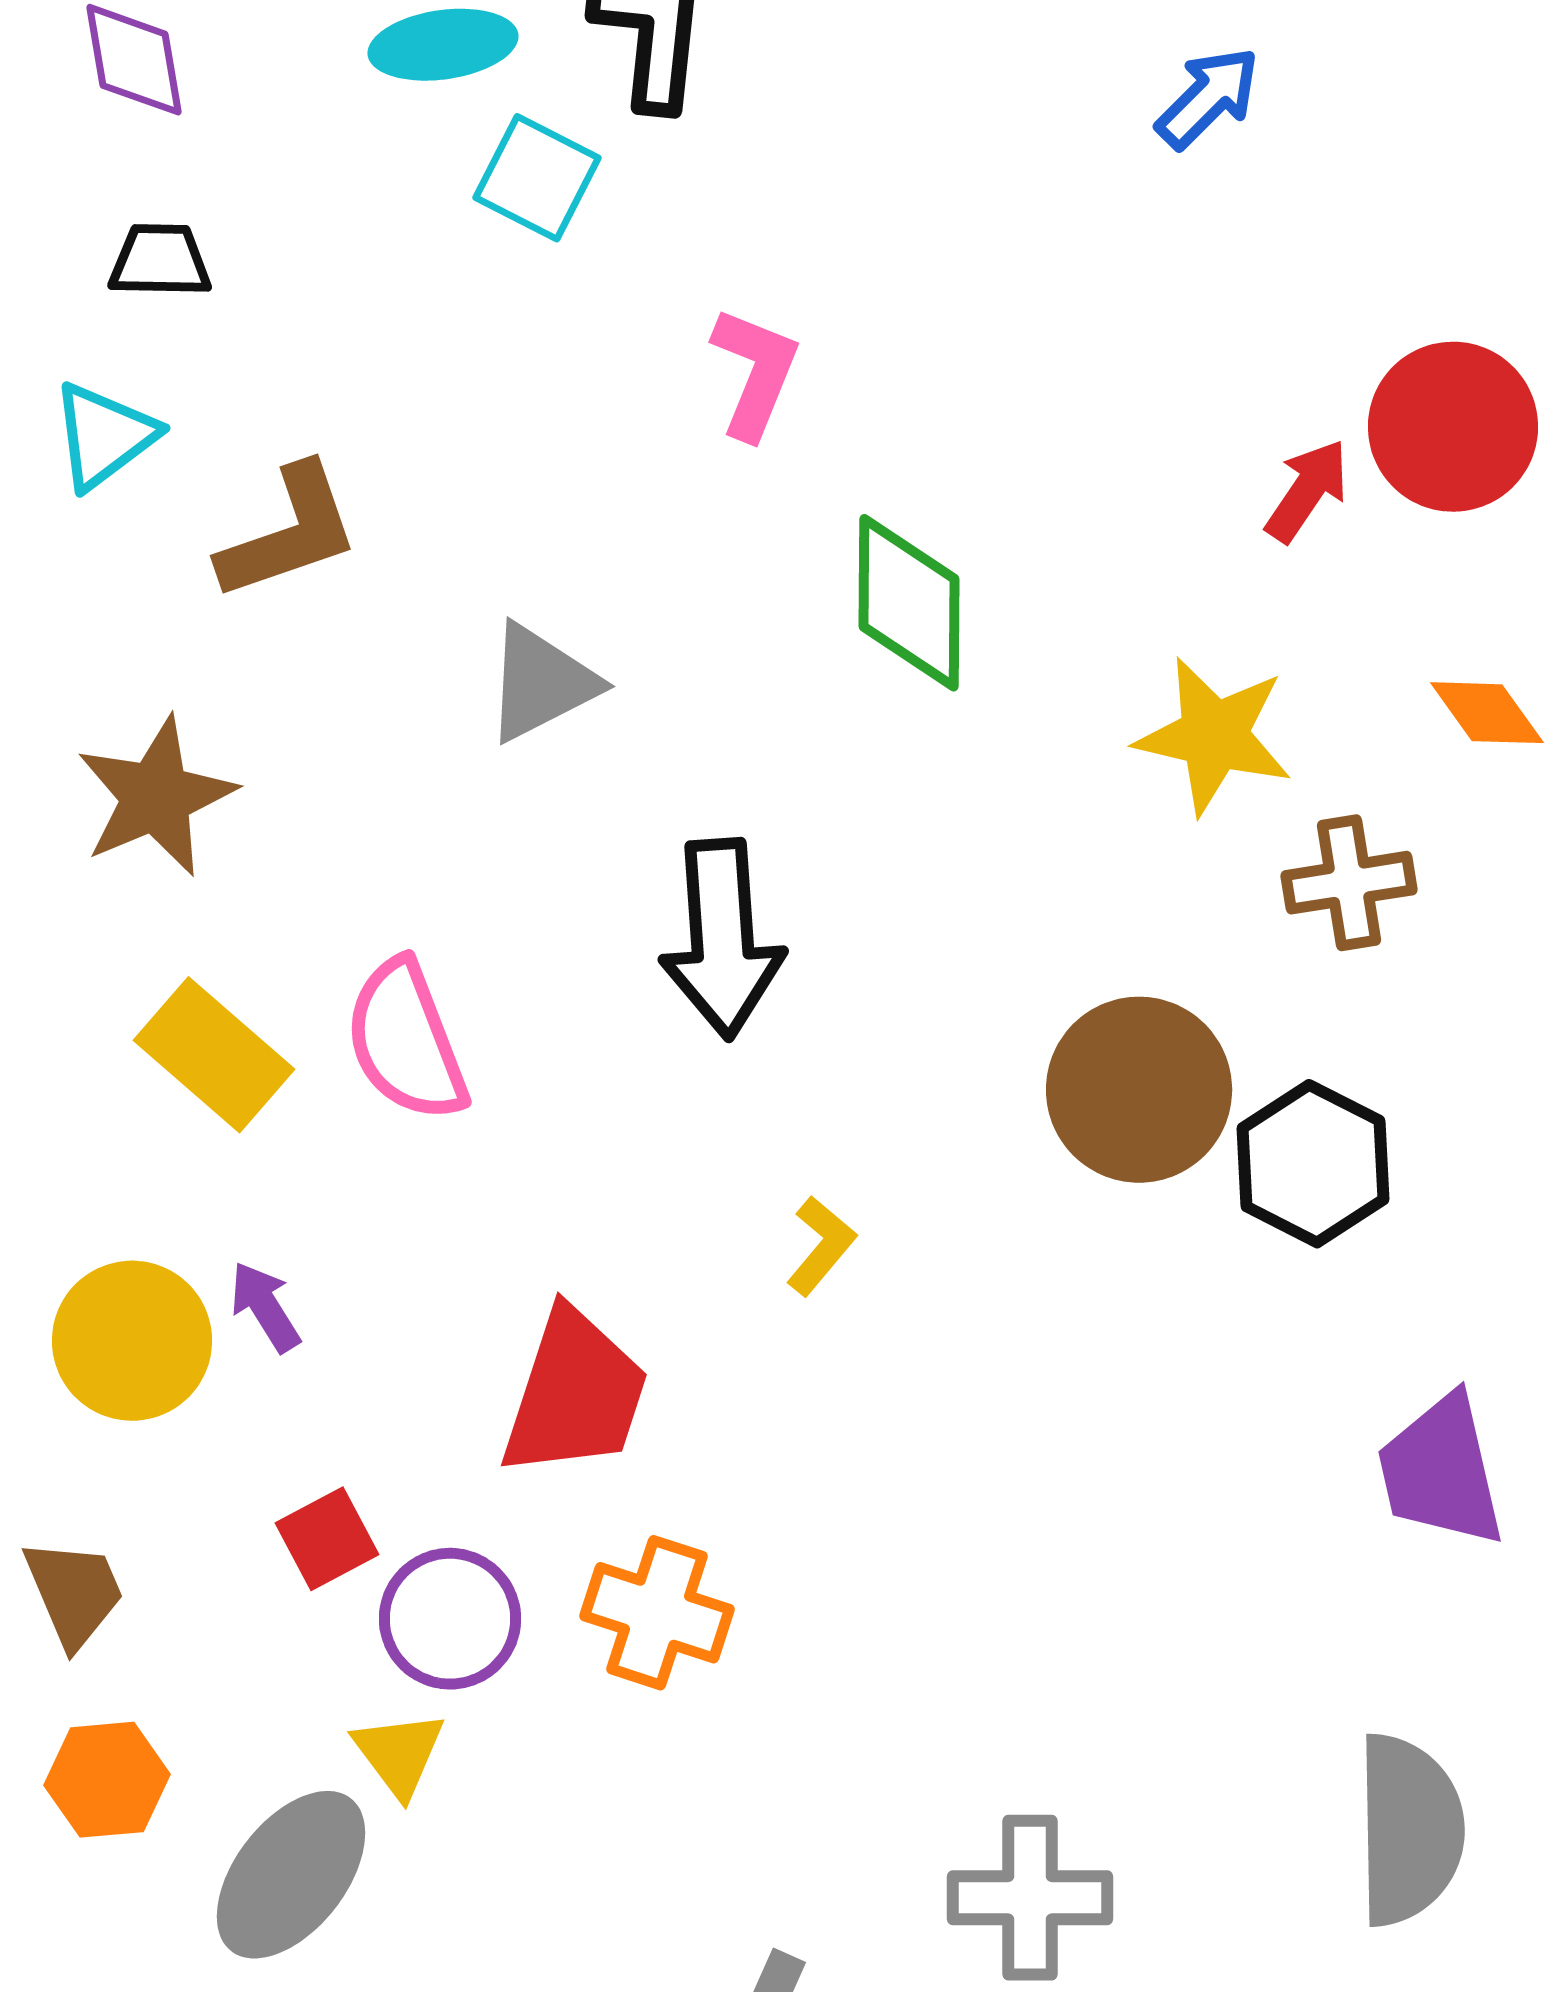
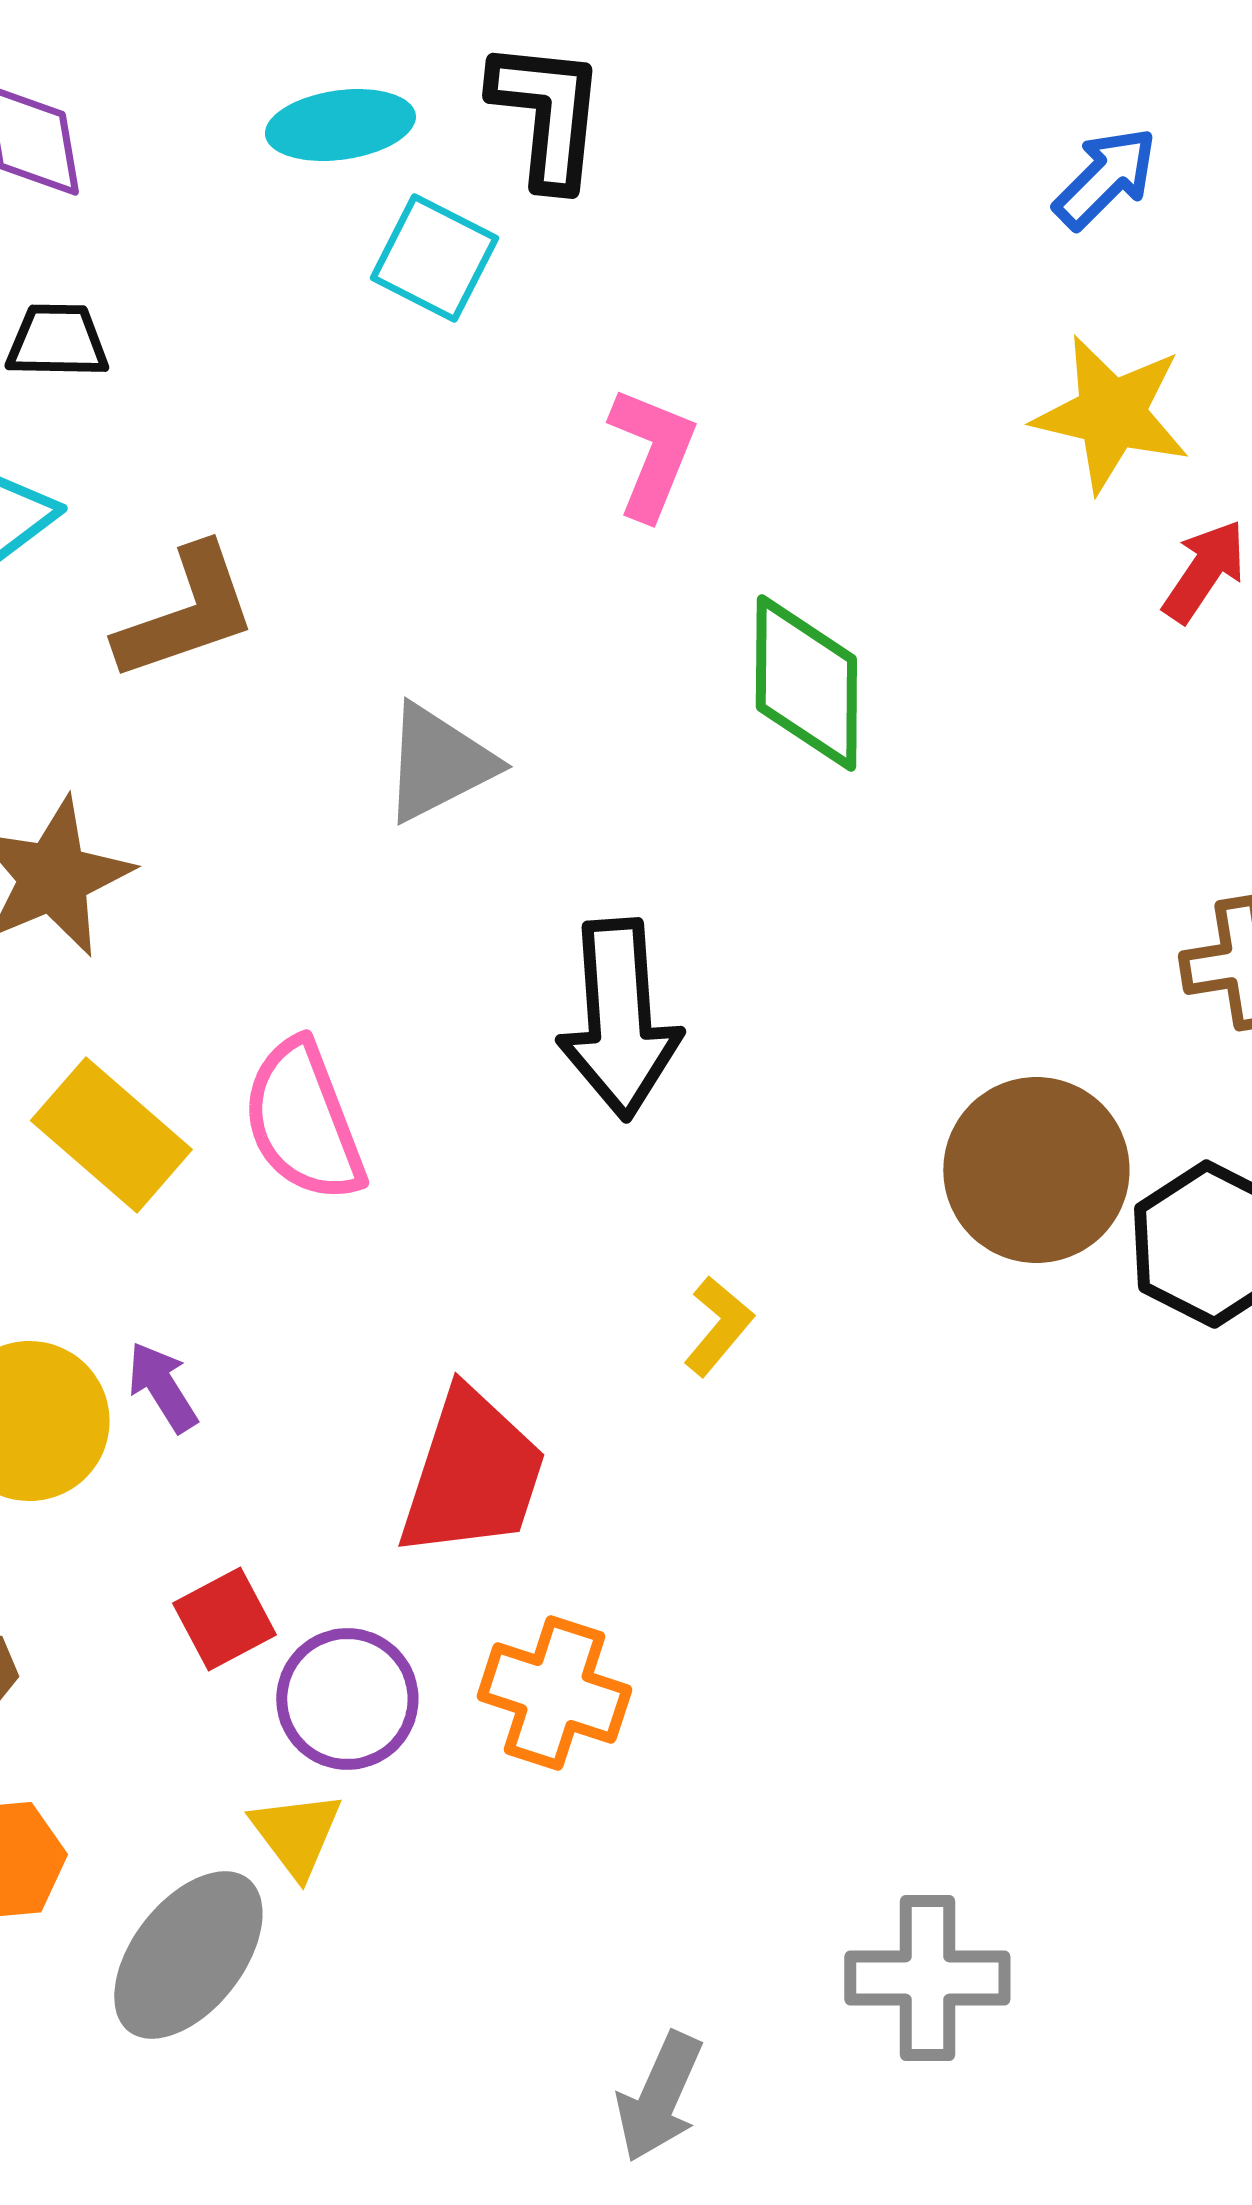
yellow star: (1214, 736) -> (1111, 414), moved

